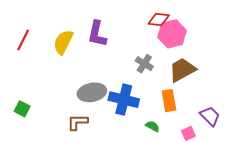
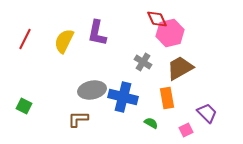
red diamond: (159, 19) -> (157, 19), turned 60

